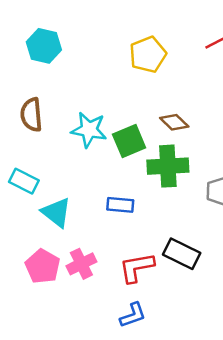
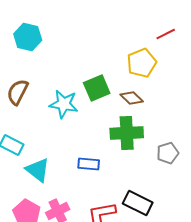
yellow pentagon: (148, 55) -> (142, 63), moved
brown semicircle: (31, 115) -> (18, 92), turned 32
green square: (129, 141) -> (97, 88), moved

